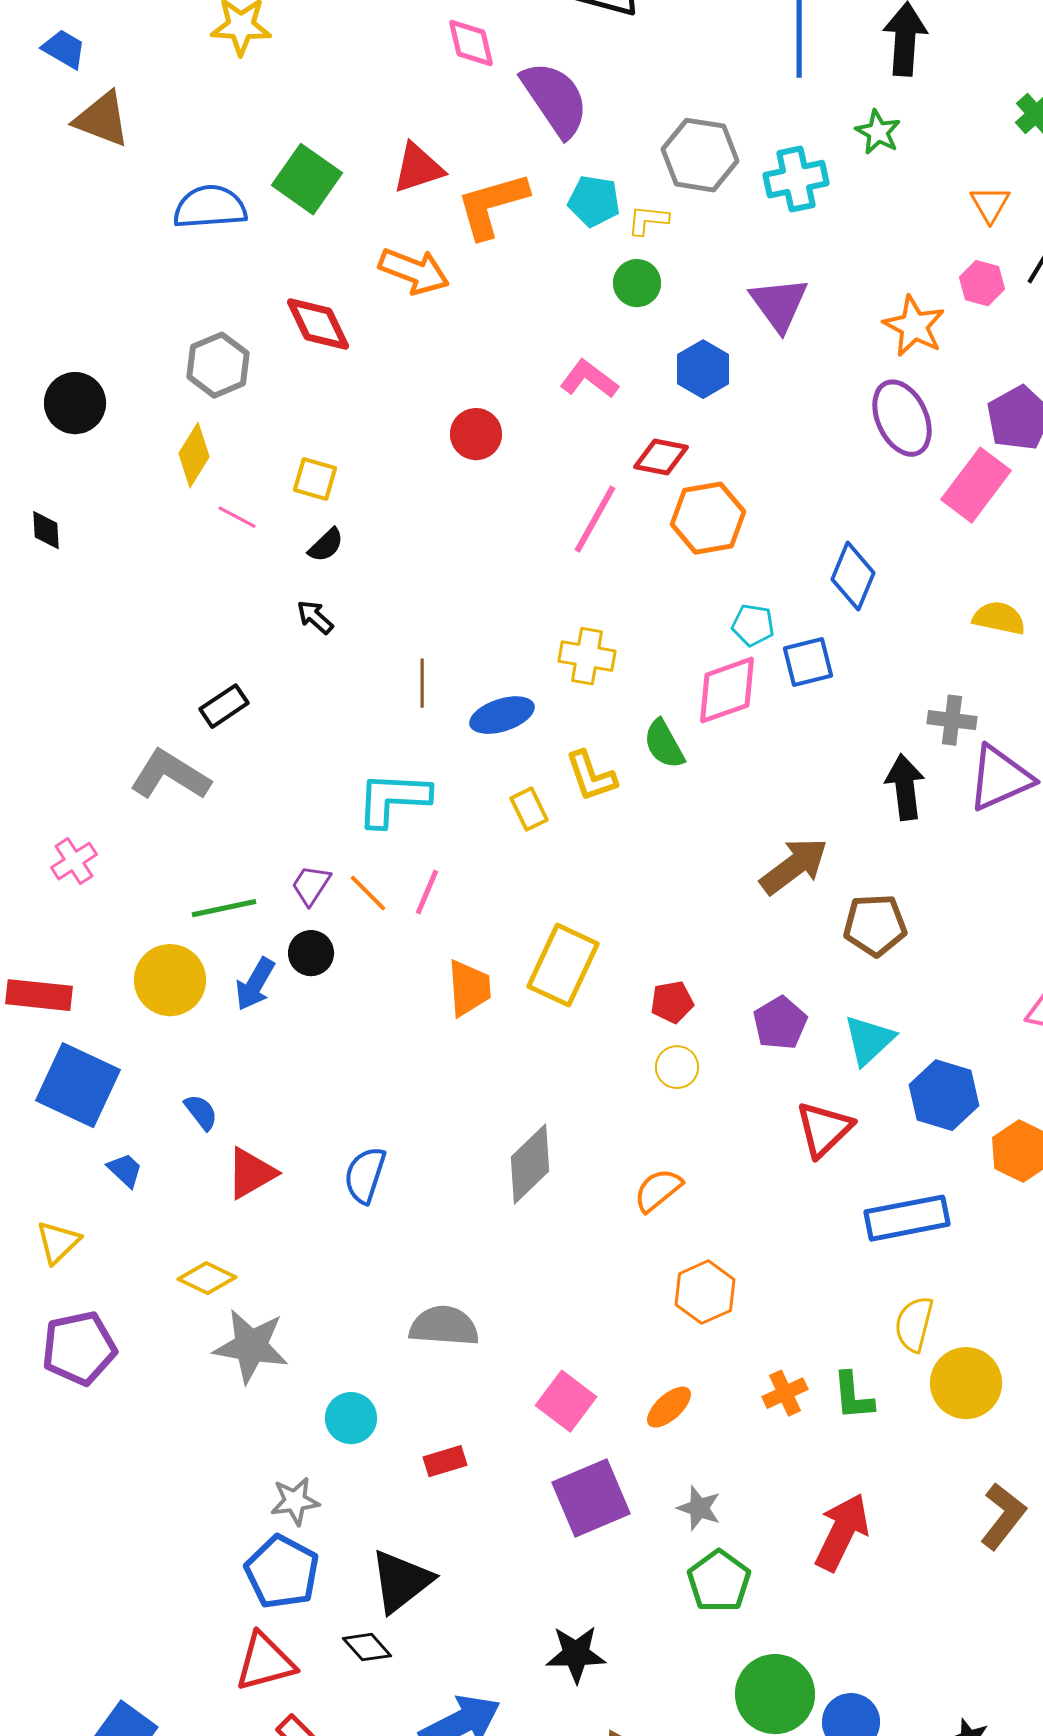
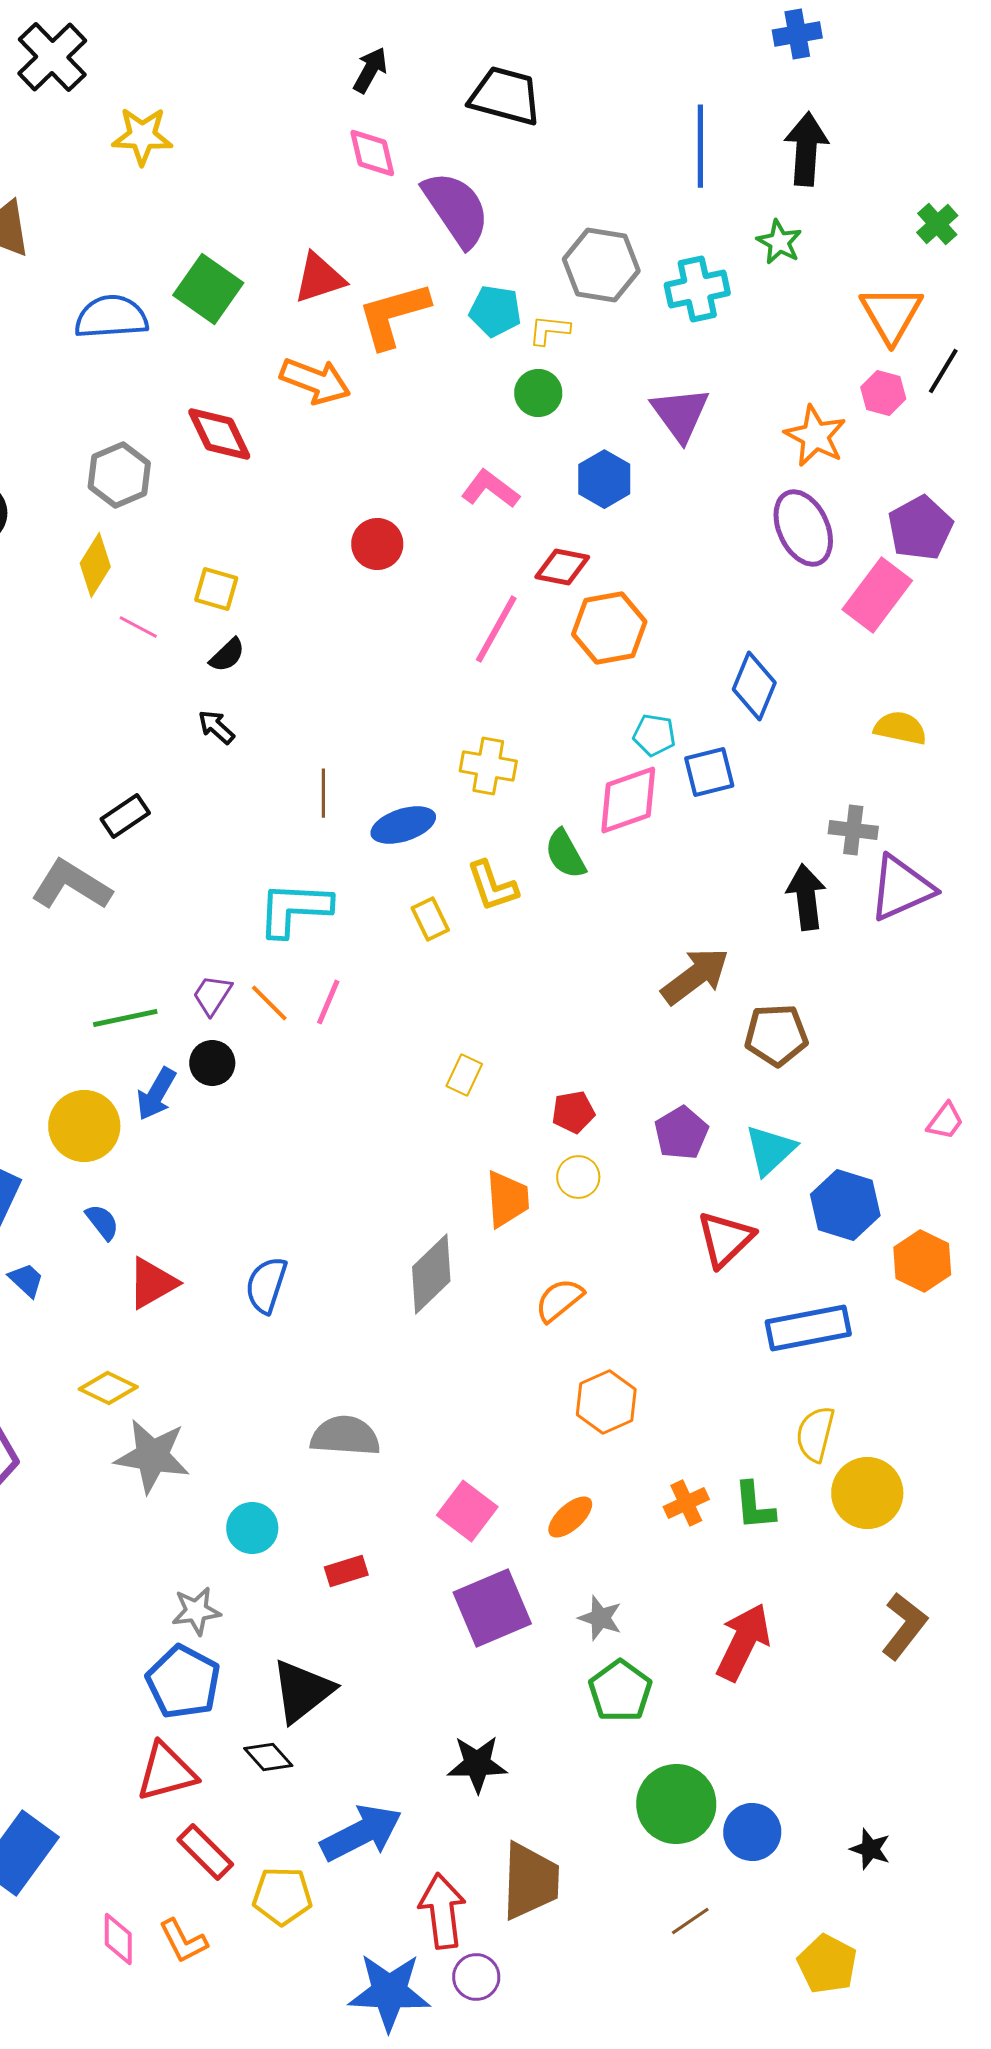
orange triangle: (990, 204) -> (891, 314), size x1.6
yellow rectangle: (563, 965) -> (464, 1075), size x0.5
yellow circle: (170, 980) -> (84, 1126), moved
orange trapezoid: (469, 988) -> (507, 1199), moved

